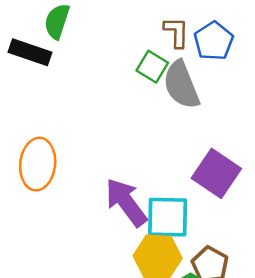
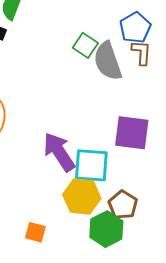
brown L-shape: (176, 32) -> (142, 53), moved
purple square: (216, 173) -> (132, 133), turned -30

